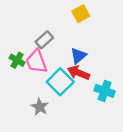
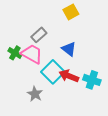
blue triangle: (78, 56) -> (69, 49), turned -42
pink trapezoid: (36, 61) -> (32, 54), turned 140
red arrow: (78, 73) -> (69, 76), moved

